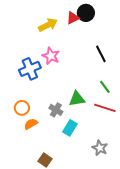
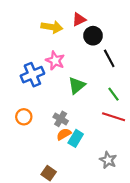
black circle: (86, 13) -> (93, 36), moved
yellow arrow: (48, 25) -> (52, 27), turned 36
green triangle: (77, 99) -> (77, 85), moved, turned -30
orange semicircle: (31, 124) -> (64, 134), moved

